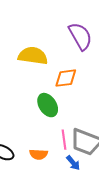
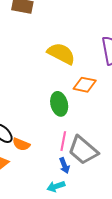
orange semicircle: (39, 154) -> (21, 144), moved

